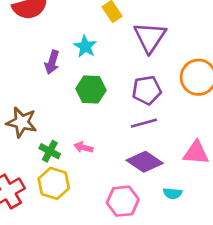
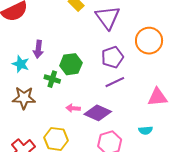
cyan star: (85, 46) -> (21, 64), moved
green cross: (50, 151) -> (52, 79), moved
purple diamond: (145, 162) -> (98, 113), moved

